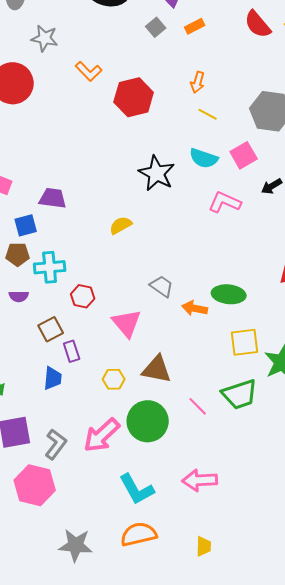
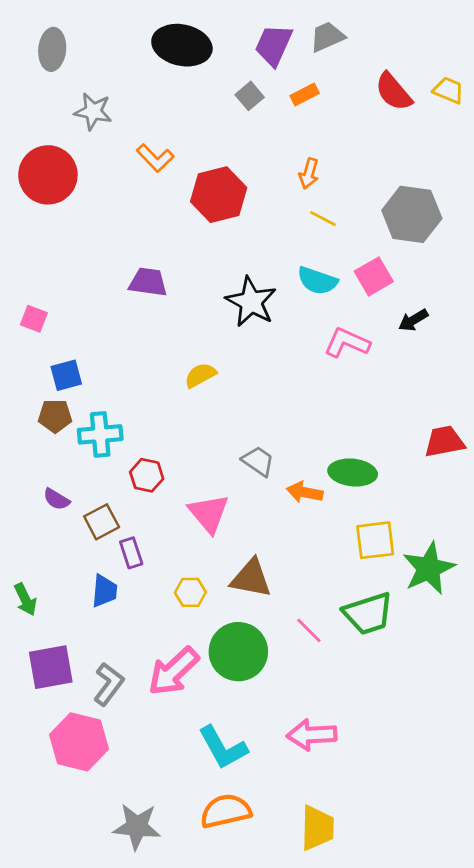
purple trapezoid: (53, 198) -> (148, 282), moved
purple semicircle: (19, 296) -> (56, 499), moved, turned 30
yellow trapezoid: (204, 546) -> (317, 828), size x1.6

